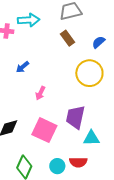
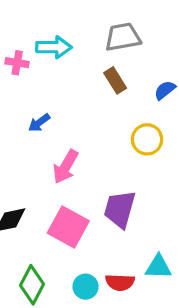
yellow circle: (89, 73) -> (147, 139), size x0.7
pink arrow: (40, 93) -> (66, 167), size x1.5
cyan triangle: (91, 138) -> (158, 267), moved

